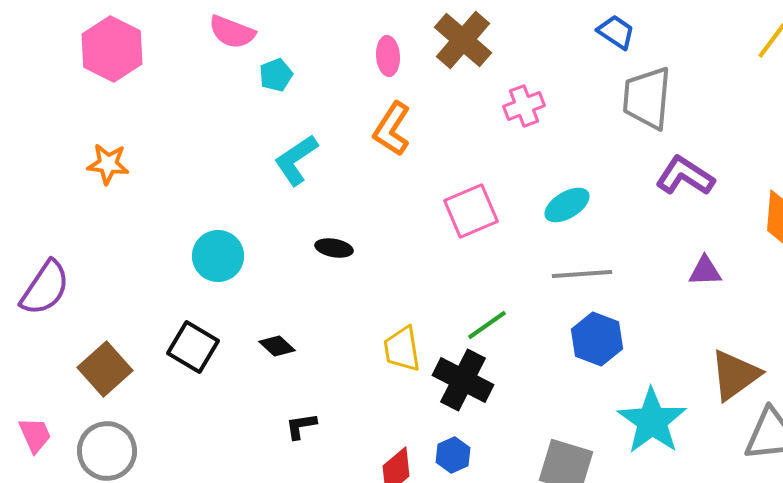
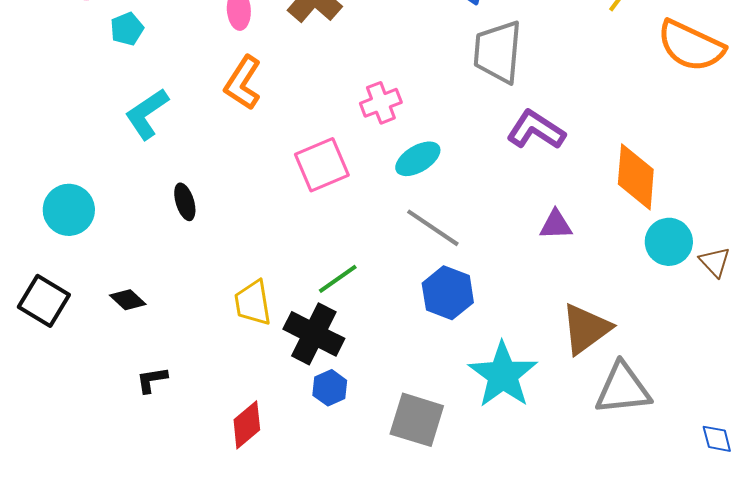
pink cross: (524, 106) -> (381, 103), moved
black ellipse: (334, 248) -> (185, 202), turned 63
gray line: (582, 274) -> (433, 228), turned 38
blue hexagon: (453, 455) -> (330, 388), moved

